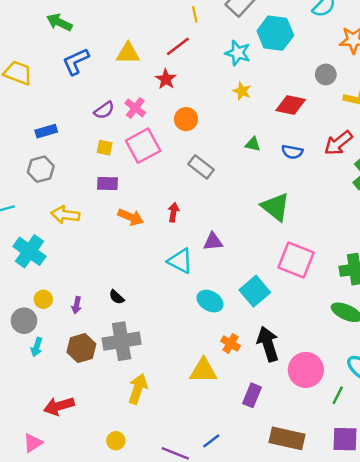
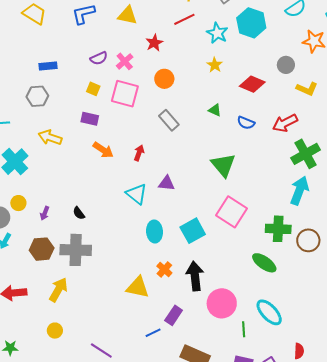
red line: (178, 46) -> (184, 19), moved
pink square: (143, 146) -> (125, 94), turned 32
cyan ellipse: (210, 301) -> (155, 232), turned 45
yellow arrow: (138, 389) -> (58, 290), moved
green line: (338, 395) -> (244, 329), turned -42
blue line: (211, 441) -> (153, 333), moved

